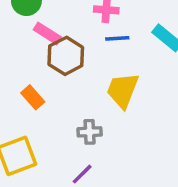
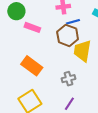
brown hexagon: (66, 56) -> (68, 35), moved
orange rectangle: (33, 97) -> (32, 66), size x1.5

